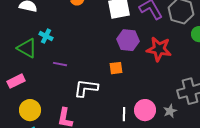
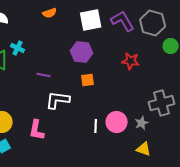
purple hexagon: (128, 40) -> (82, 52), moved
red star: (159, 49) -> (131, 61), size x0.7
purple line: (60, 64) -> (44, 75), moved

